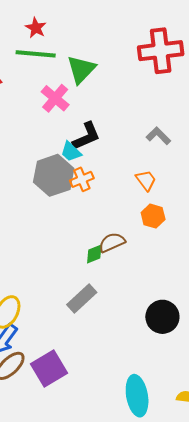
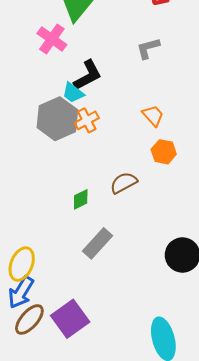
gray L-shape: (158, 136) -> (148, 48), moved, turned -55
green diamond: (94, 254) -> (81, 199), moved

